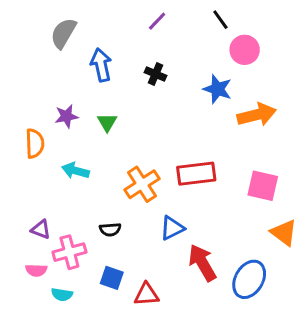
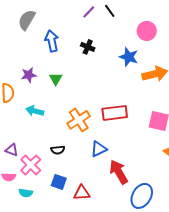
black line: (220, 20) -> (110, 11), moved
pink cross: (69, 252) -> (31, 165), turned -30
blue ellipse: (249, 279) -> (142, 196), moved

